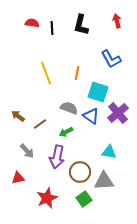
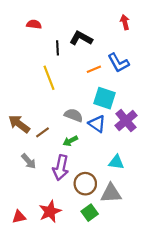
black L-shape: (81, 25) -> (81, 38), moved, turned 105
black line: (52, 28) -> (57, 48), moved
orange line: (77, 73) -> (94, 69), moved, turned 56
brown arrow: (18, 116) -> (19, 124), size x1.5
red triangle: (18, 178) -> (19, 217), moved

